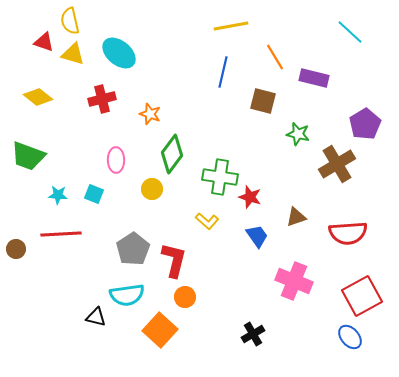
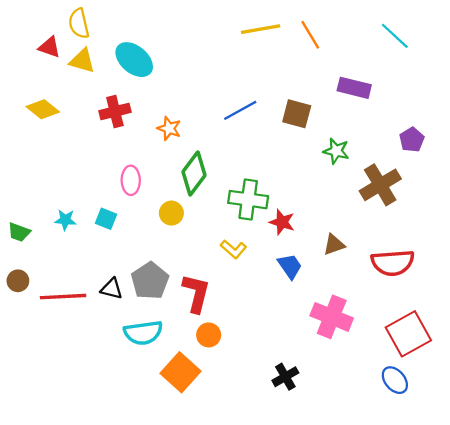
orange line: (275, 57) -> (310, 35), moved
blue line: (223, 72) -> (240, 110), moved, turned 48
purple pentagon: (365, 124) -> (412, 140), size x0.7
green trapezoid: (28, 156) -> (19, 232), moved, size x0.6
red line: (61, 234) -> (63, 297), moved
black triangle: (96, 317) -> (112, 289), moved

